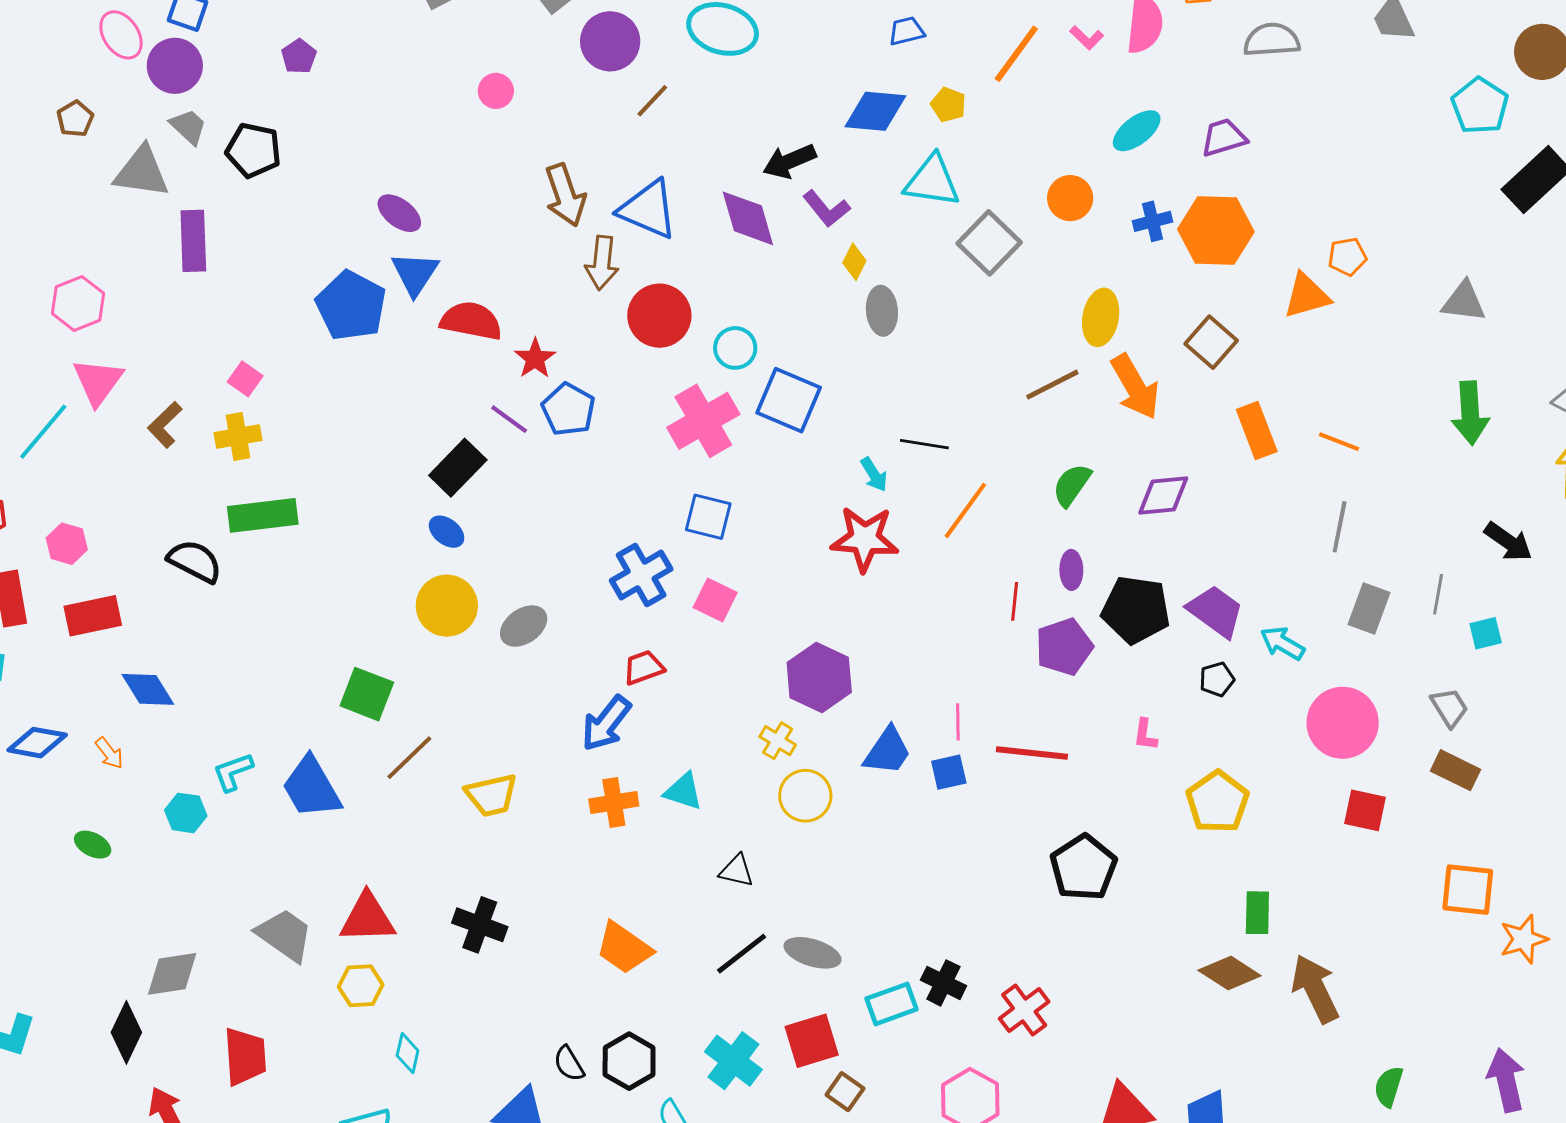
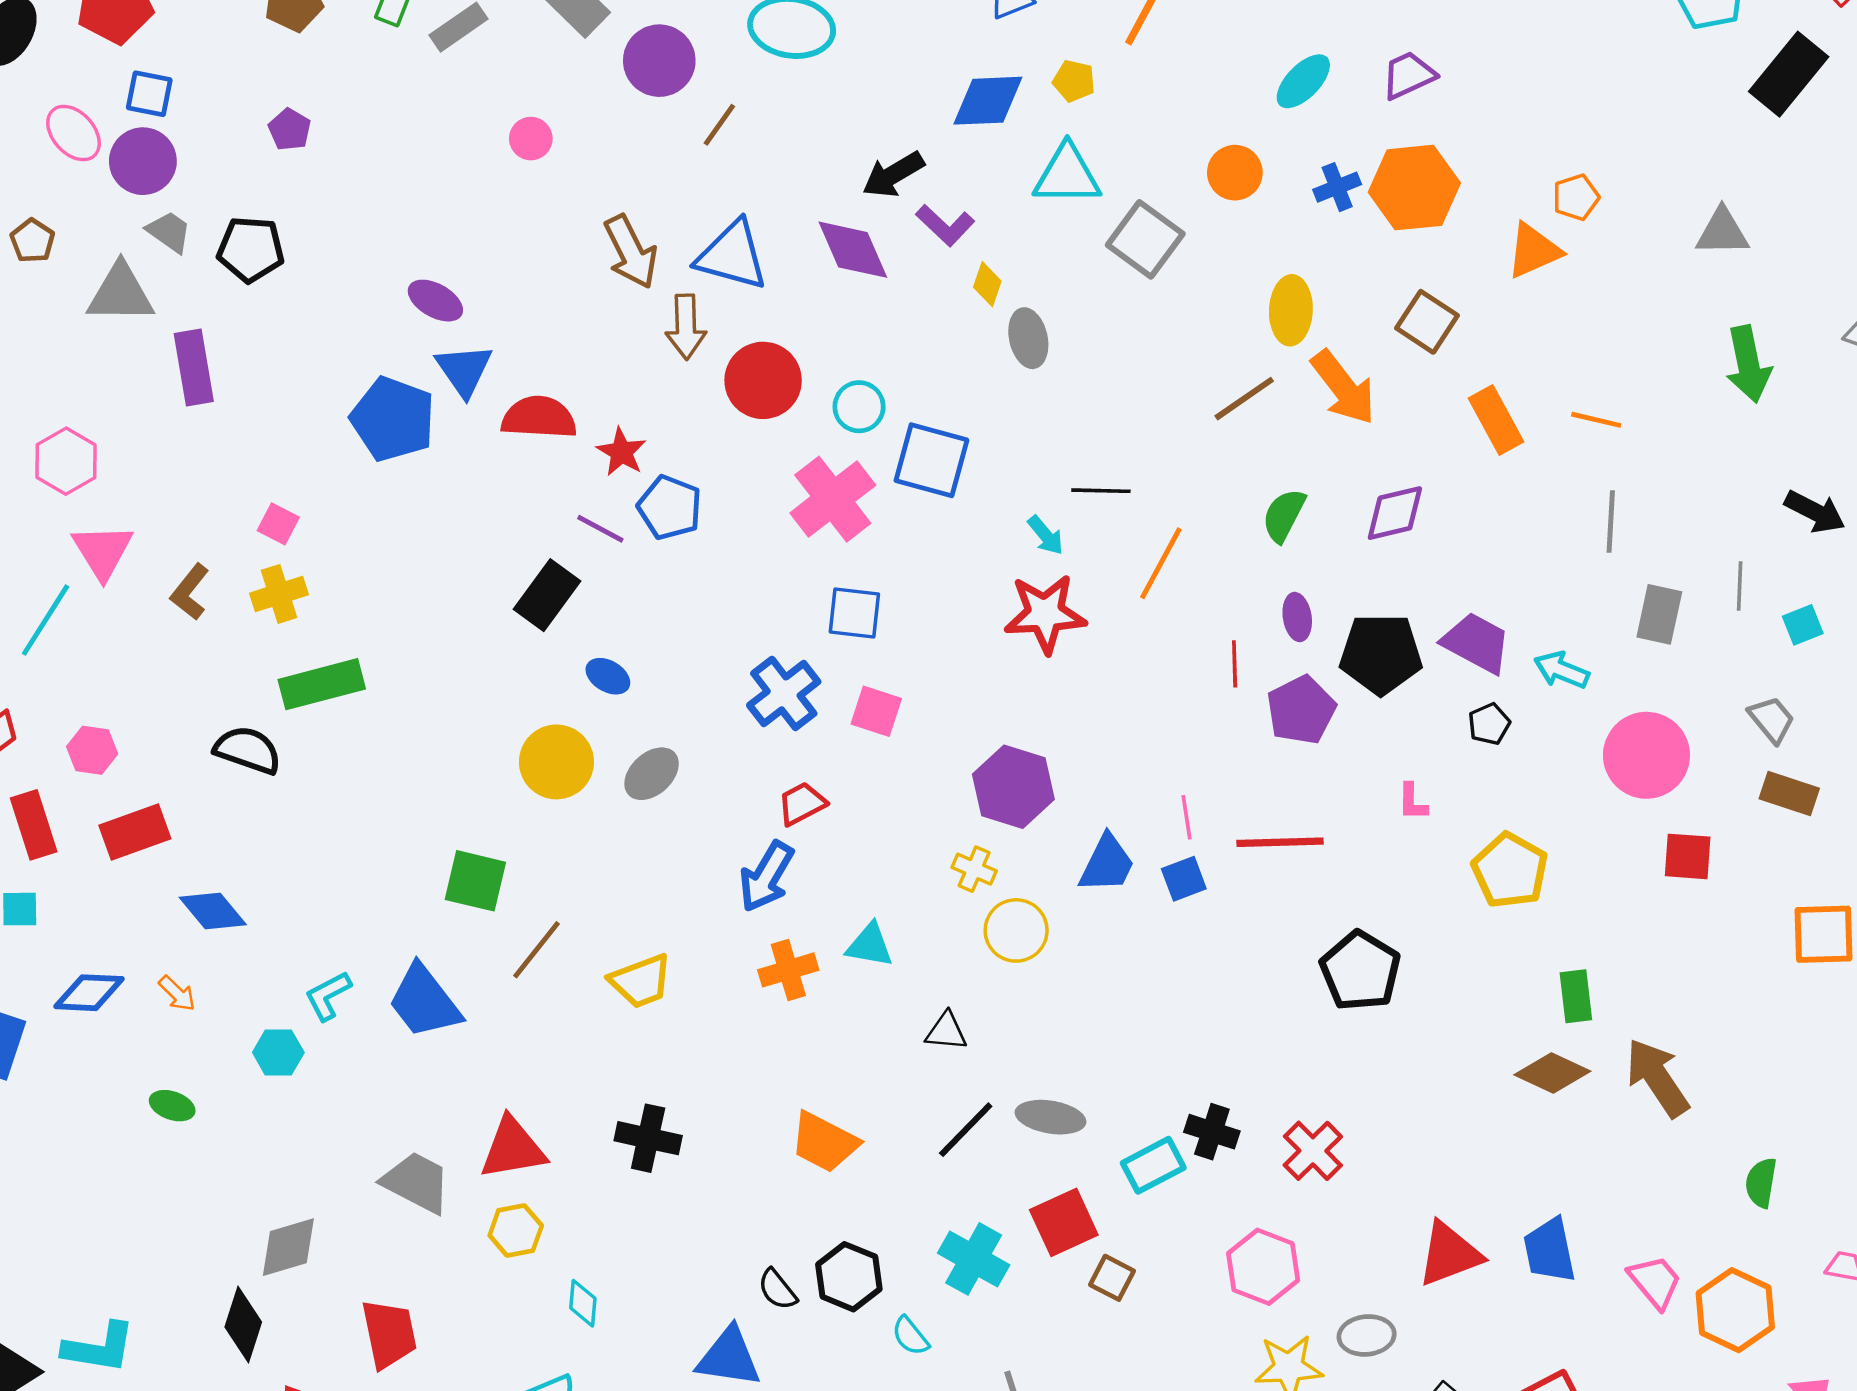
blue ellipse: (447, 532) -> (608, 676), moved

